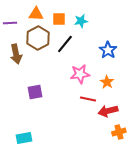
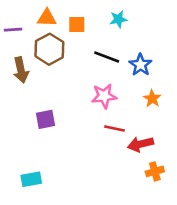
cyan star: (81, 21) -> (118, 19), moved
black line: (65, 44) -> (107, 57), moved, turned 72
orange star: (107, 82) -> (152, 99), moved

